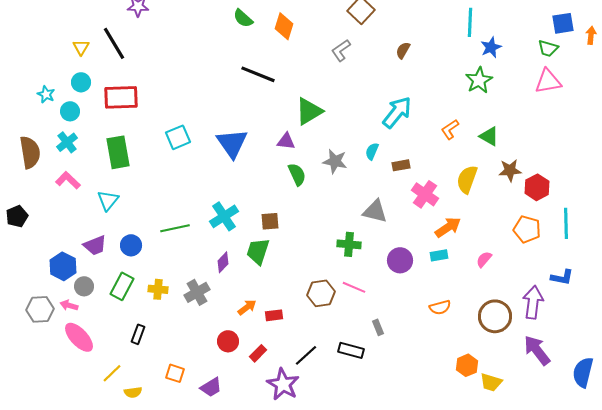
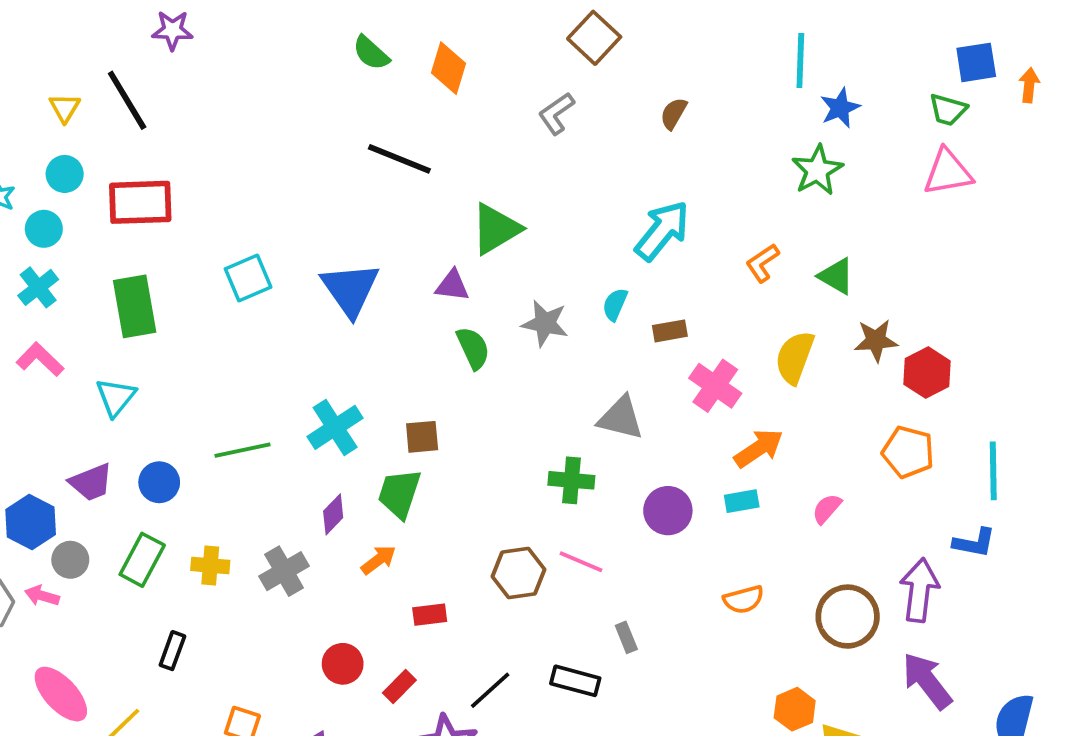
cyan line: (566, 223) -> (993, 471), moved
orange arrow: (247, 307) -> (379, 560), moved
pink ellipse: (79, 337) -> (61, 694), moved

